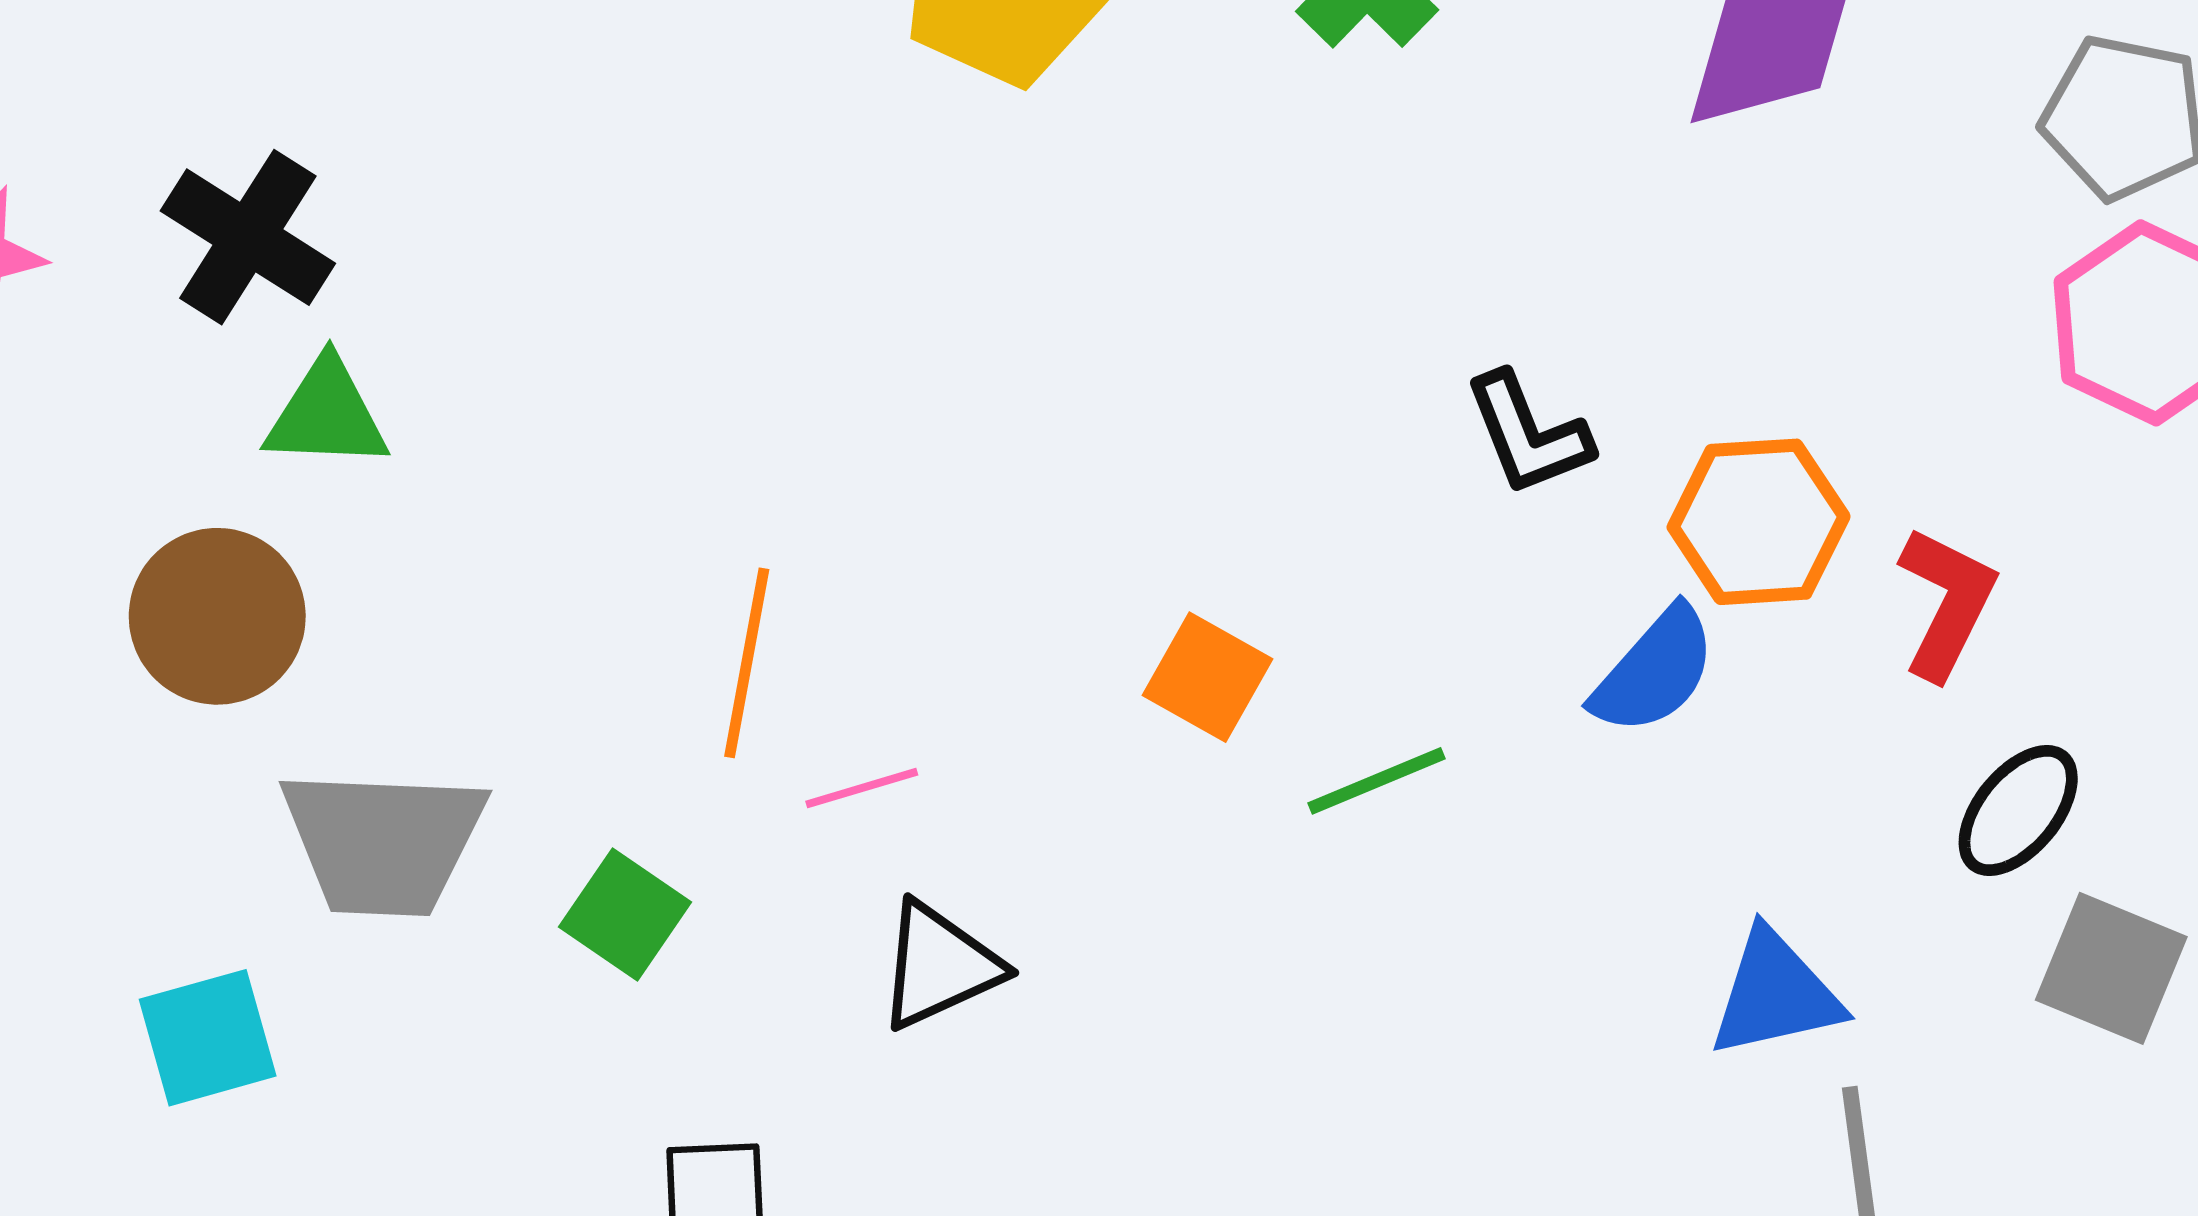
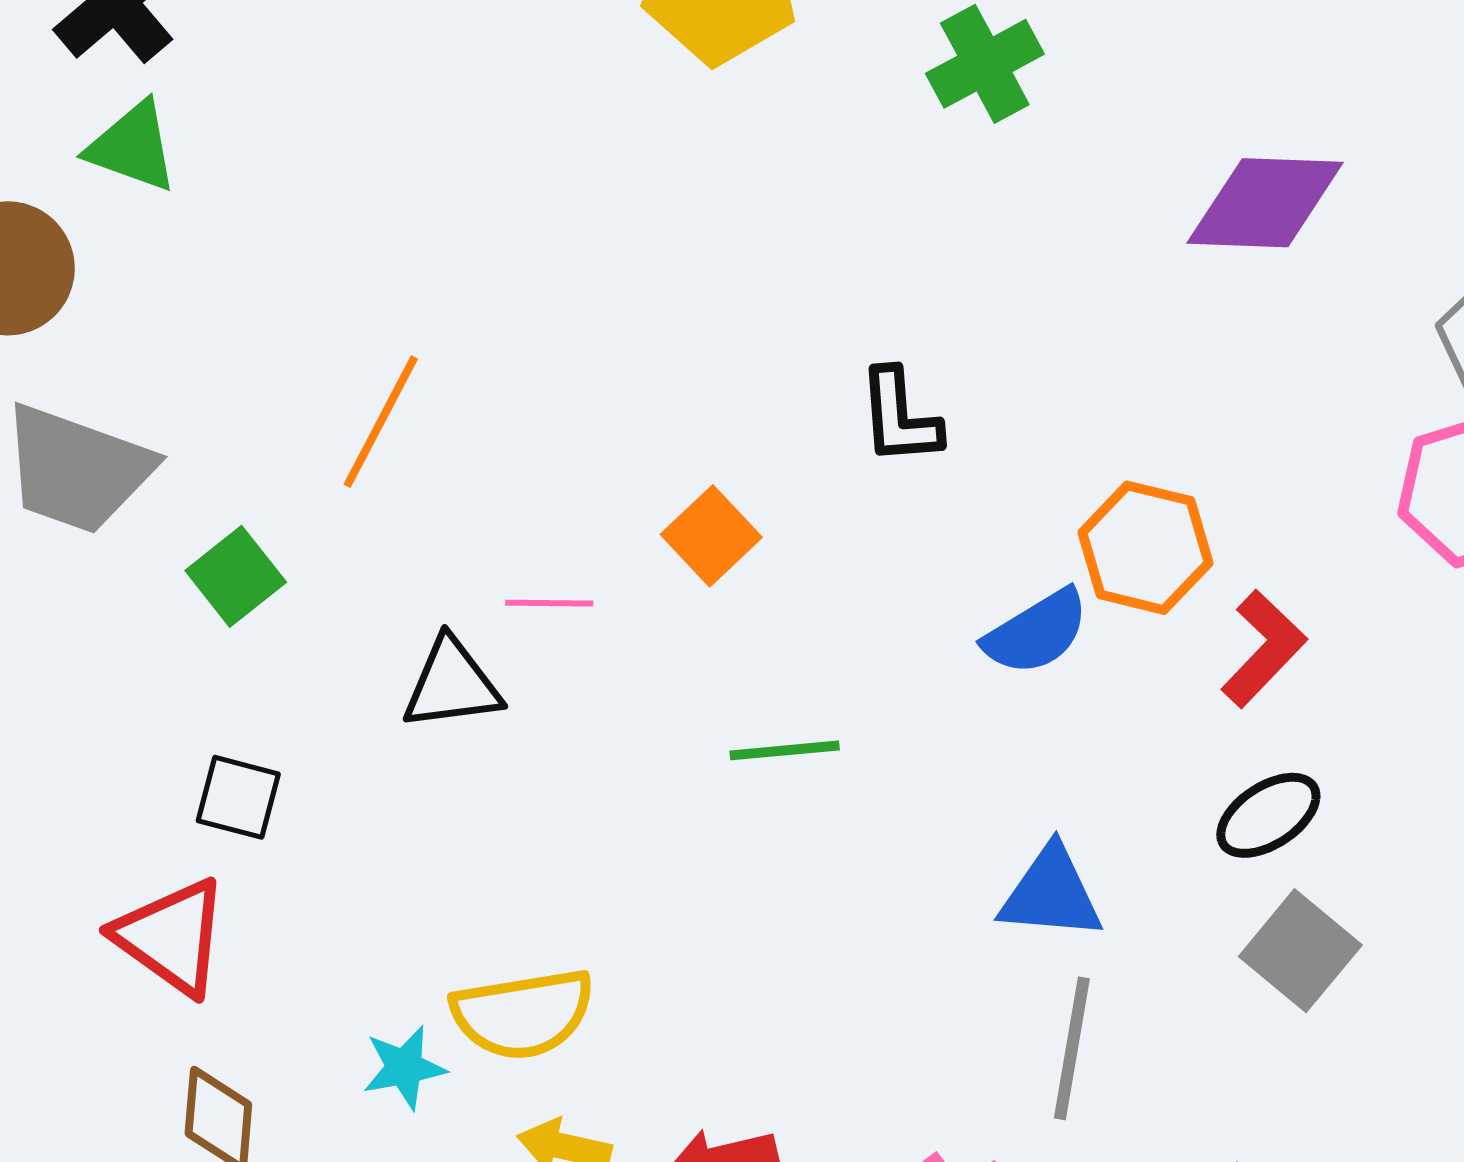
black L-shape: (1528, 434) -> (899, 417), moved
green line: (1376, 781) -> (785, 750), moved
pink line: (862, 788) -> (549, 603), moved

